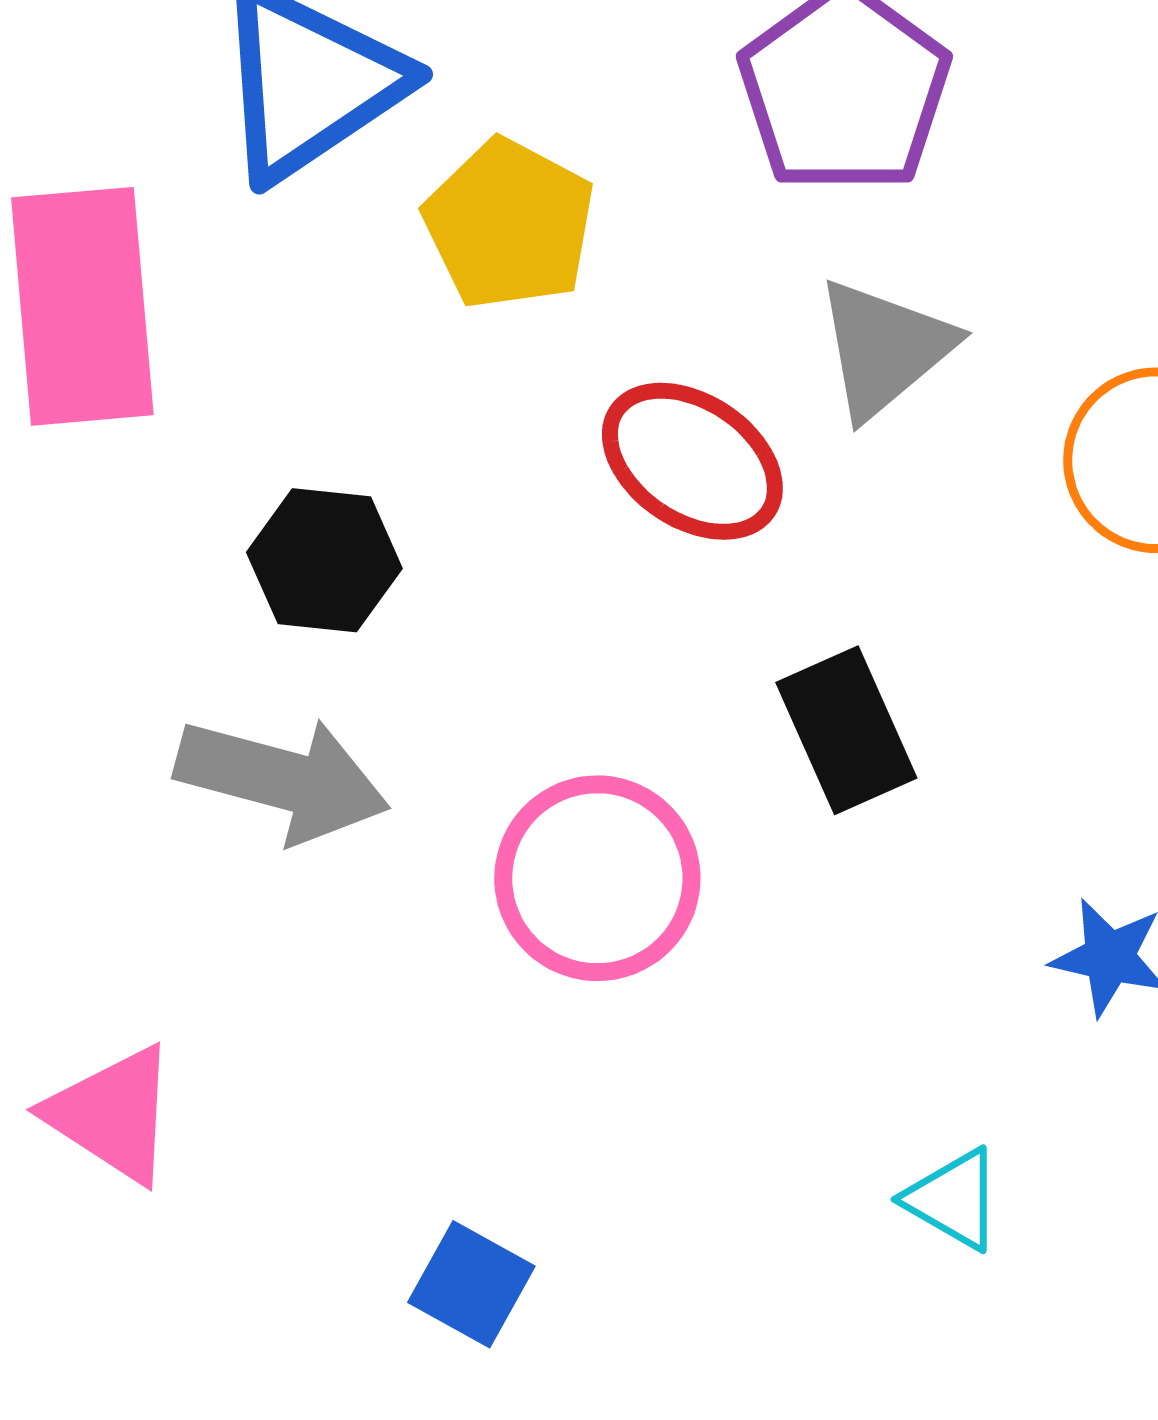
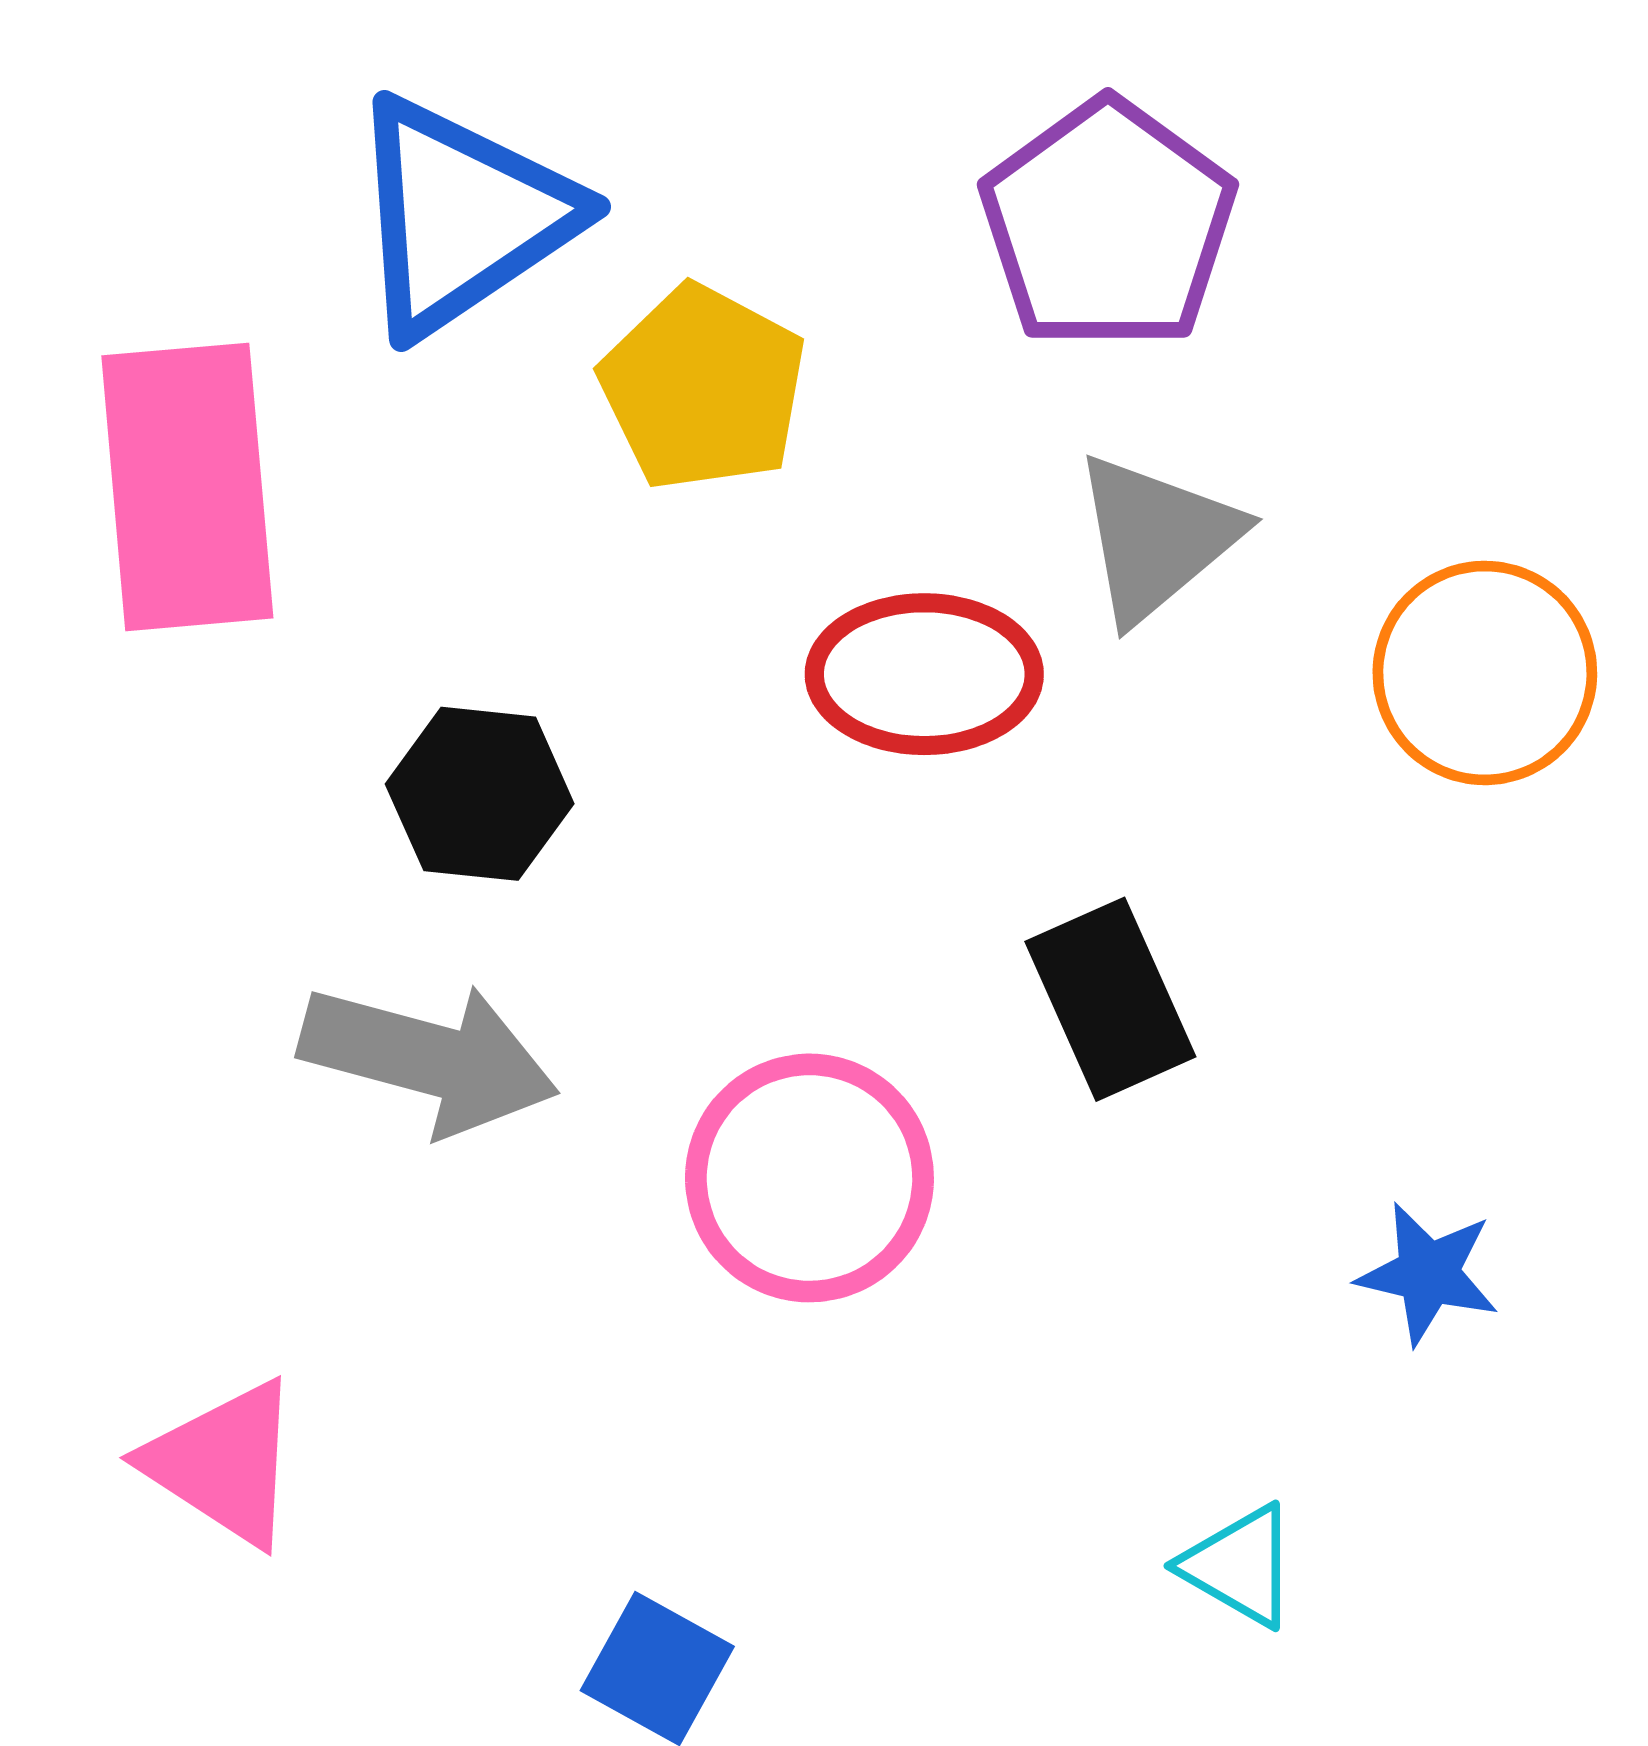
red ellipse: (692, 461) -> (924, 674), turned -34

